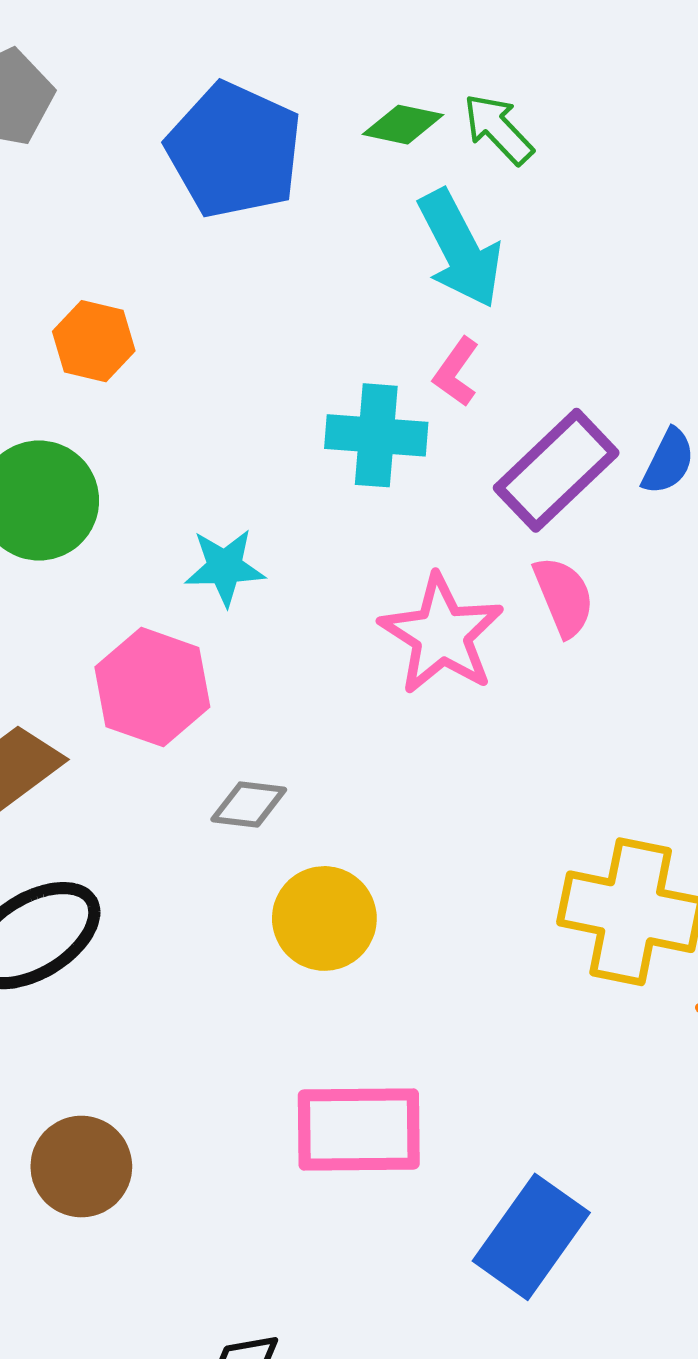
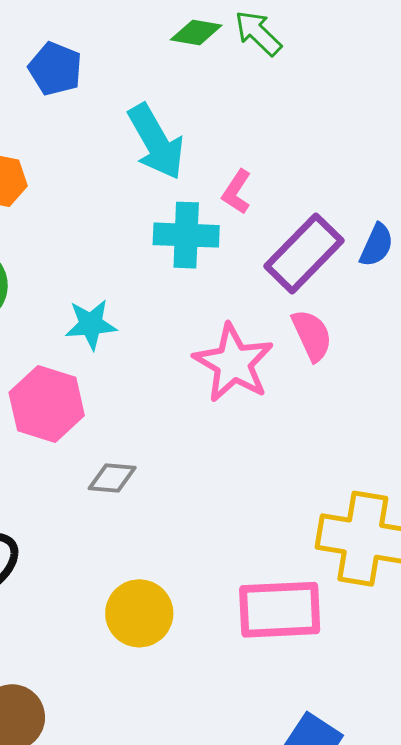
blue pentagon: (234, 150) -> (55, 69), moved, size x0.6
cyan arrow: (460, 249) -> (156, 142), moved
yellow circle: (324, 918) -> (139, 613), moved
pink rectangle: (359, 1130) -> (280, 610), moved

